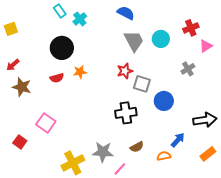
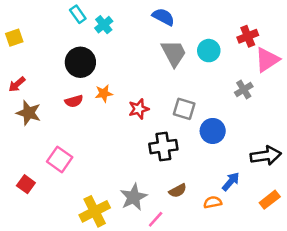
pink triangle: (206, 46) -> (267, 60), size x1.5
red star: (125, 71) -> (139, 109), moved
gray star: (103, 152) -> (134, 197), turned -30

